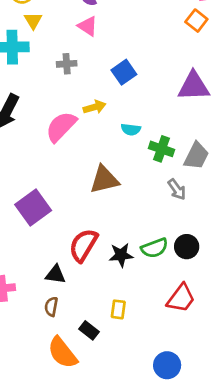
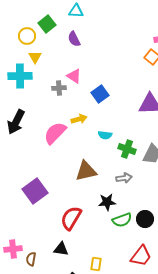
pink triangle: (88, 26) -> (74, 76), moved
gray arrow: (177, 189) -> (124, 178), moved, turned -63
black star: (121, 255) -> (107, 202), moved
black triangle: (55, 275) -> (61, 249), moved
brown semicircle: (51, 307) -> (31, 259), moved

